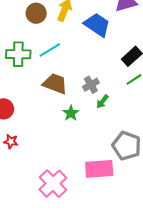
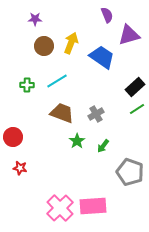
green cross: (18, 54) -> (27, 85), size x0.6
green arrow: (102, 102) -> (103, 146), moved
pink rectangle: (99, 169) -> (93, 206), moved

